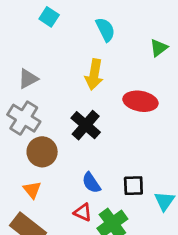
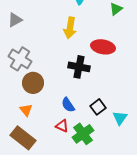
gray triangle: (28, 79) -> (15, 20), moved
black cross: (86, 125) -> (79, 67), moved, turned -30
black square: (133, 186) -> (98, 107), turned -35

